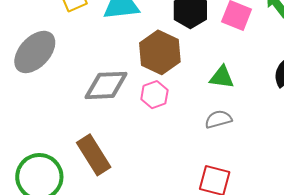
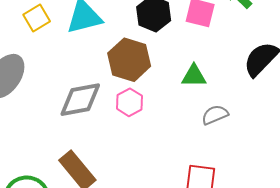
gray semicircle: (218, 119) -> (215, 115), moved

